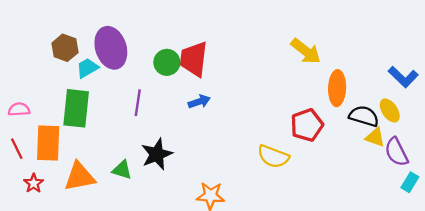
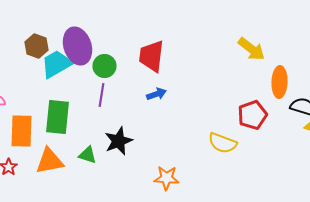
green circle: (167, 62) -> (104, 66), moved
cyan trapezoid: (87, 68) -> (56, 64), size x1.6
green rectangle: (76, 108) -> (58, 117), moved

